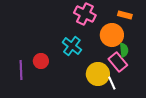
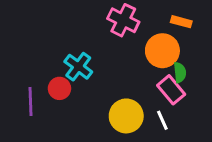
cyan cross: (72, 46) -> (78, 67), moved
yellow circle: (98, 74) -> (126, 116), moved

